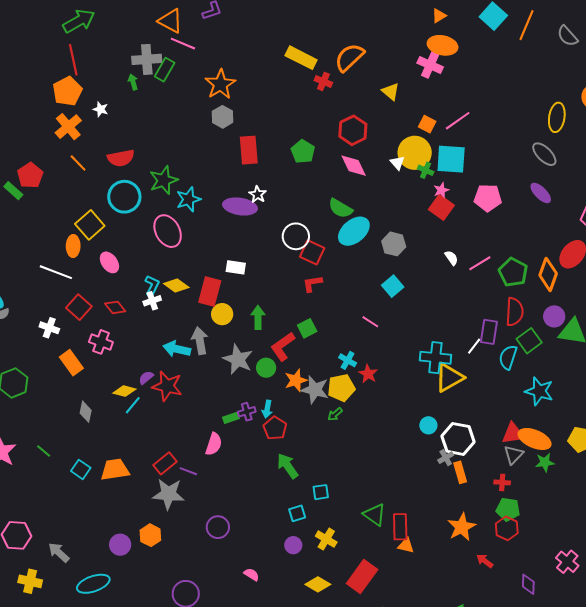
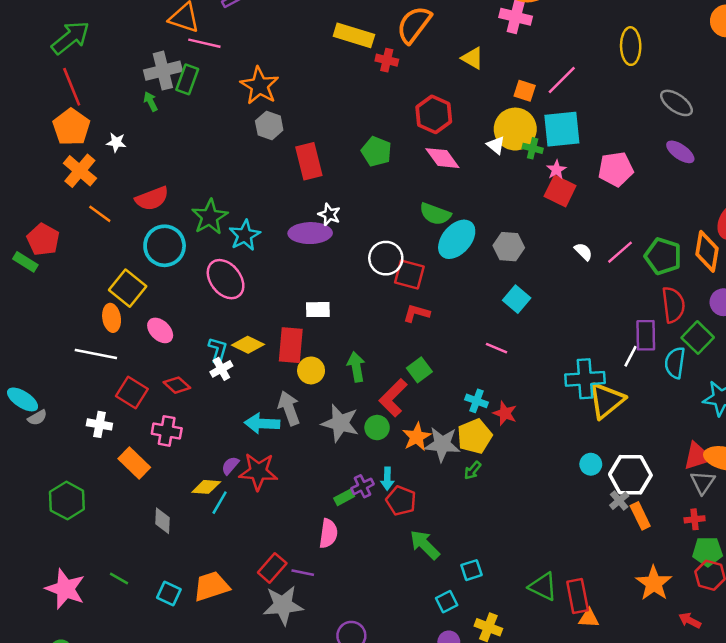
yellow ellipse: (557, 117) -> (631, 46), moved
red L-shape: (312, 284) -> (416, 313), turned 35

